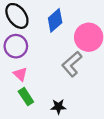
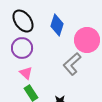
blue diamond: (55, 20) -> (57, 25), turned -30

